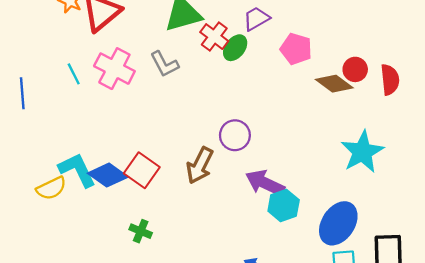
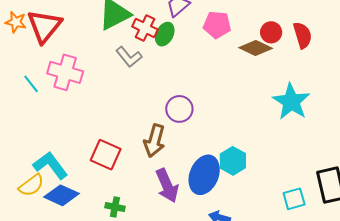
gray L-shape: (164, 64) -> (129, 57), moved
blue diamond: (108, 175) -> (62, 195), moved
purple arrow: (265, 183) -> (167, 186), moved, turned -128
blue ellipse: (338, 223) -> (204, 175), moved

